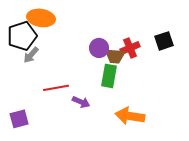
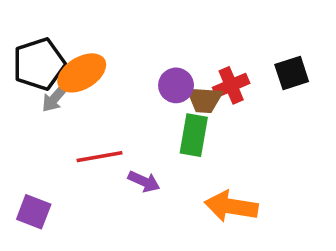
orange ellipse: (41, 18) -> (82, 73), moved, turned -40
purple square: (19, 119) -> (34, 212), turned 36

